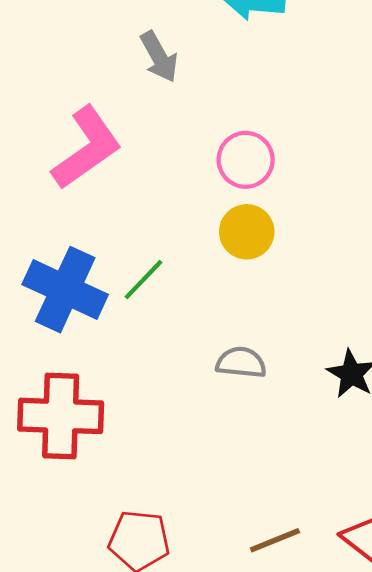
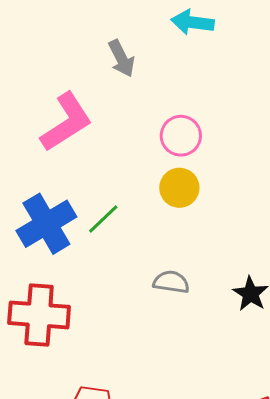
blue cross: (65, 290) -> (46, 224), turned 32

